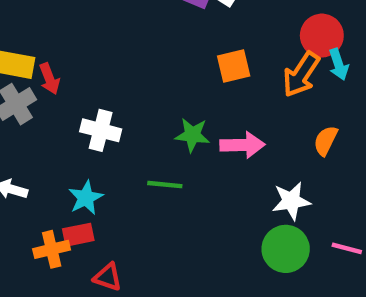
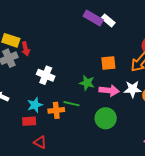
orange square: (234, 66) -> (108, 63), moved
white star: (291, 201) -> (133, 89), moved
orange cross: (52, 249) -> (56, 110), moved
green circle: (286, 249) -> (106, 118), moved

